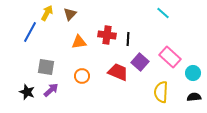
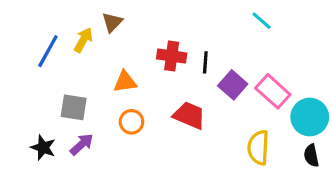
yellow arrow: (47, 13) -> (83, 40), moved
orange triangle: (79, 42) -> (125, 82), moved
purple square: (140, 62) -> (233, 85), moved
cyan circle: (193, 73) -> (310, 117), size x1.5
black semicircle: (194, 97) -> (311, 156), turned -96

